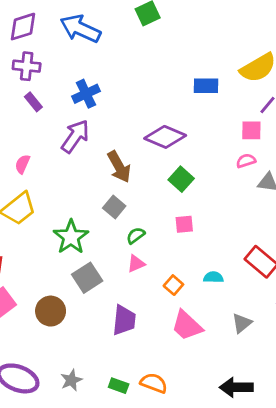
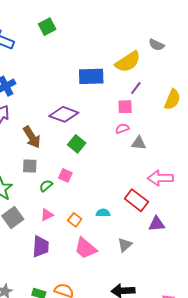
blue rectangle: (206, 86) -> (91, 76), size x1.4
gray square: (114, 207) -> (30, 166), turned -35
pink square: (184, 224) -> (65, 175), moved, turned 32
pink triangle: (136, 264) -> (47, 215), moved

